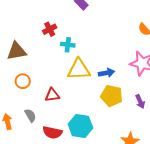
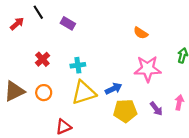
cyan cross: (68, 45) -> (78, 65), moved
orange circle: (23, 81) -> (44, 93), moved

